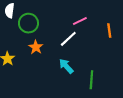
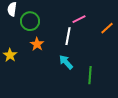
orange line: (109, 30) -> (107, 28), turned 56
white line: (68, 39) -> (68, 36), turned -36

